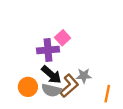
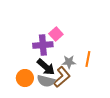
gray star: (84, 76) -> (69, 62), moved
orange line: (107, 94) -> (88, 59), moved

